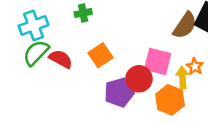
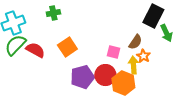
brown semicircle: (185, 25) -> (135, 42), moved, size x0.7
pink square: (158, 61) -> (113, 52), size x0.6
red circle: (139, 79) -> (105, 75), moved

